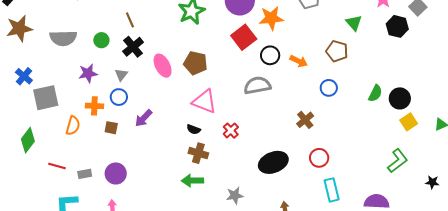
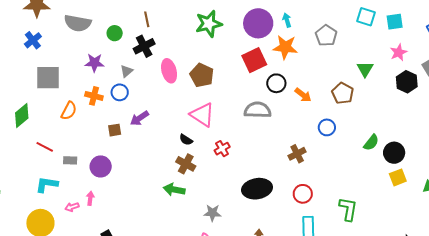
blue cross: (24, 76) -> (33, 40), moved
brown square: (111, 128) -> (115, 130), moved, turned -32
green L-shape: (398, 161) -> (348, 209), moved, turned -55

